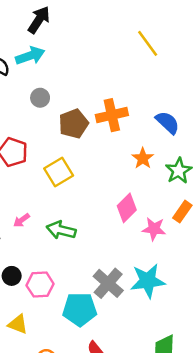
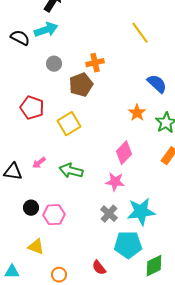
yellow line: (148, 43) -> (140, 33), moved
orange cross: (112, 115) -> (95, 63), moved, size x0.7
pink star: (154, 229) -> (115, 182), moved
gray cross: (108, 283) -> (109, 214), size x0.7
cyan pentagon: (80, 309) -> (128, 245), moved

